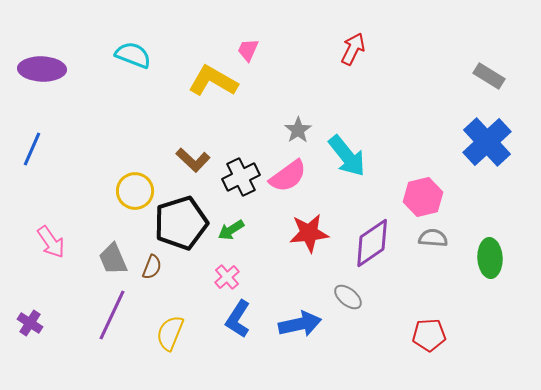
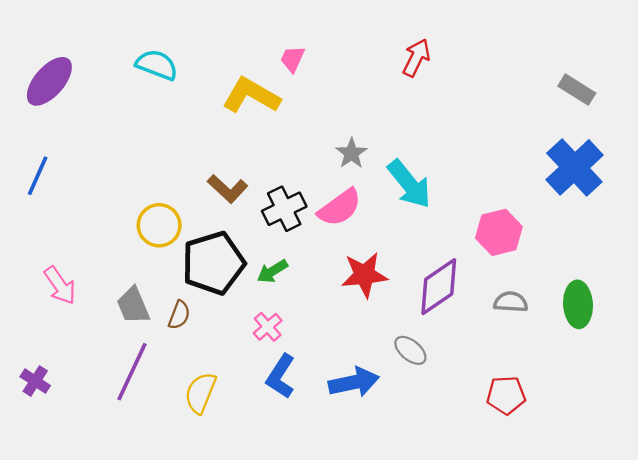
purple ellipse: (42, 69) -> (49, 81), turned -51
gray semicircle: (433, 238) -> (511, 302), moved

